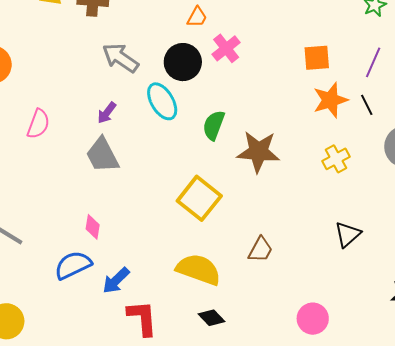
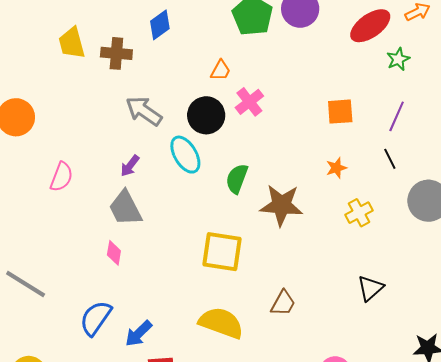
orange star: (330, 100) -> (336, 168), moved, size x0.6
yellow square: (199, 198) -> (222, 252), turned -30
pink diamond: (93, 227) -> (114, 253), moved
blue semicircle: (73, 265) -> (96, 318), turned -30

